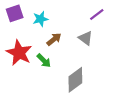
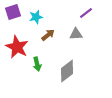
gray triangle: (86, 38) -> (76, 34), turned -40
green arrow: (44, 61) -> (37, 64), moved, turned 32

